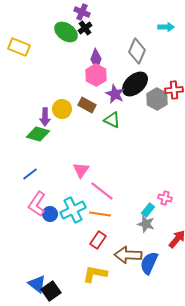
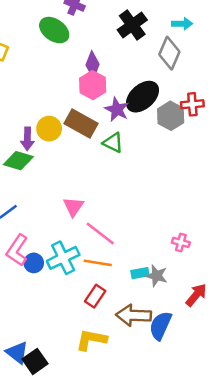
black cross: (85, 28) -> (132, 25), moved, size x1.6
gray diamond: (137, 51) -> (169, 53), moved
brown rectangle: (87, 105) -> (81, 123), size x1.4
cyan rectangle: (148, 210) -> (140, 273), moved, turned 40

